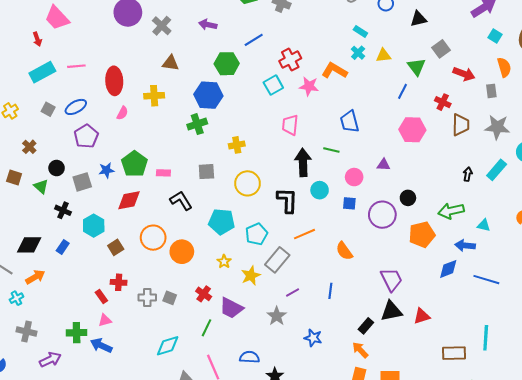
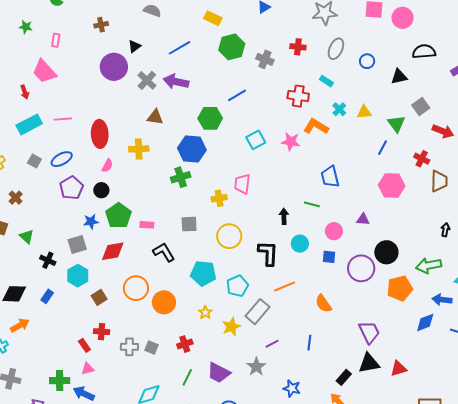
purple arrow: (208, 25) -> (176, 82), moved, size x1.4
cyan rectangle: (360, 31) -> (326, 81), moved
red cross: (290, 60) -> (298, 96), moved, turned 35
pink trapezoid: (290, 125) -> (242, 184), moved
black arrow: (303, 163) -> (284, 216), size x0.6
black circle: (57, 168) -> (101, 190), moved
gray square: (82, 182) -> (77, 245), moved
black circle: (408, 198) -> (386, 252), size x1.5
red cross: (204, 294) -> (185, 344), turned 35
purple trapezoid: (231, 308) -> (219, 373), moved

